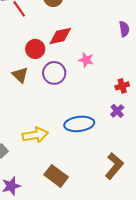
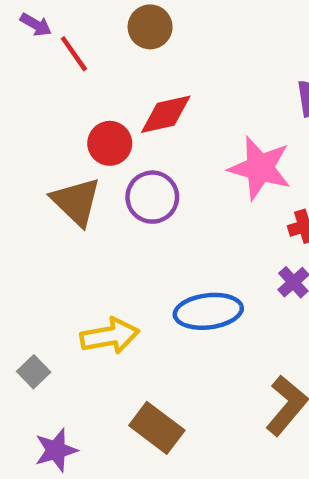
pink star: (86, 60) -> (260, 168), moved, size x1.8
brown triangle: (20, 75) -> (76, 202), size x1.4

